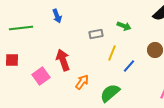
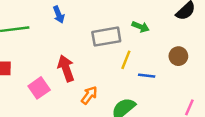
gray rectangle: (96, 34) -> (106, 37), size x1.6
blue line: (129, 66) -> (147, 76), turned 56

